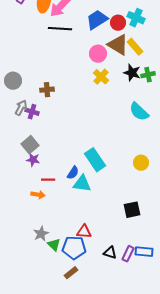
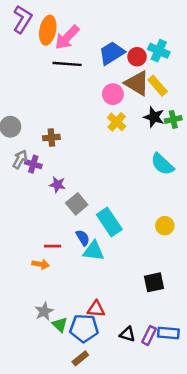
gray square: (30, 145) -> (77, 204), moved
purple star: (33, 160) -> (57, 185), moved
blue semicircle: (73, 173) -> (83, 238), turned -64

